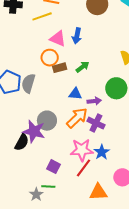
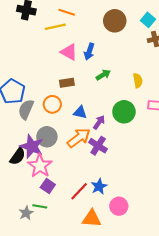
orange circle: (50, 58) -> (52, 104), moved
green arrow: (83, 67) -> (103, 75), moved
gray semicircle: (28, 83) -> (26, 109), moved
purple arrow: (94, 101) -> (99, 122), turned -56
pink star: (82, 150) -> (40, 166), moved, turned 30
blue star: (102, 152) -> (99, 186), moved

